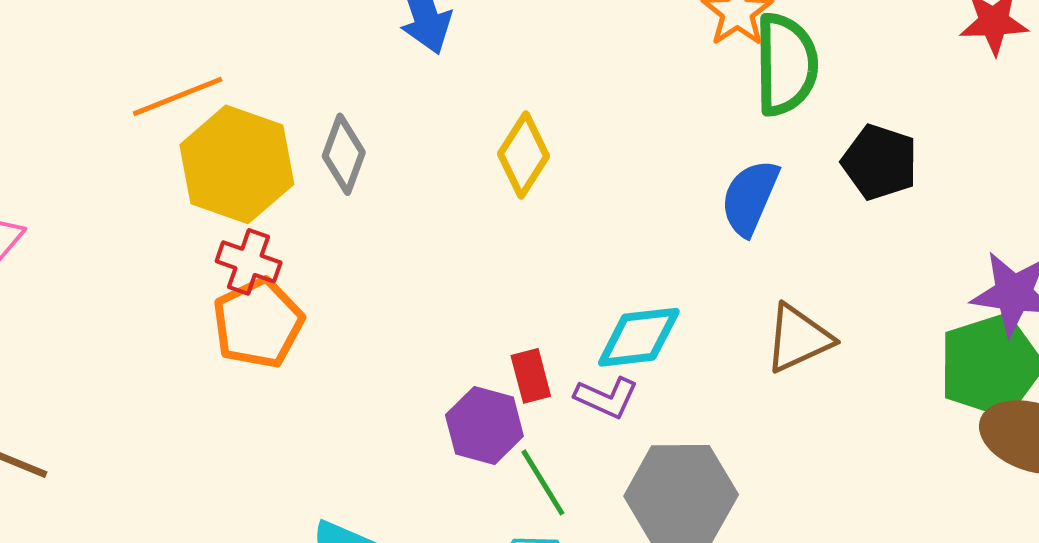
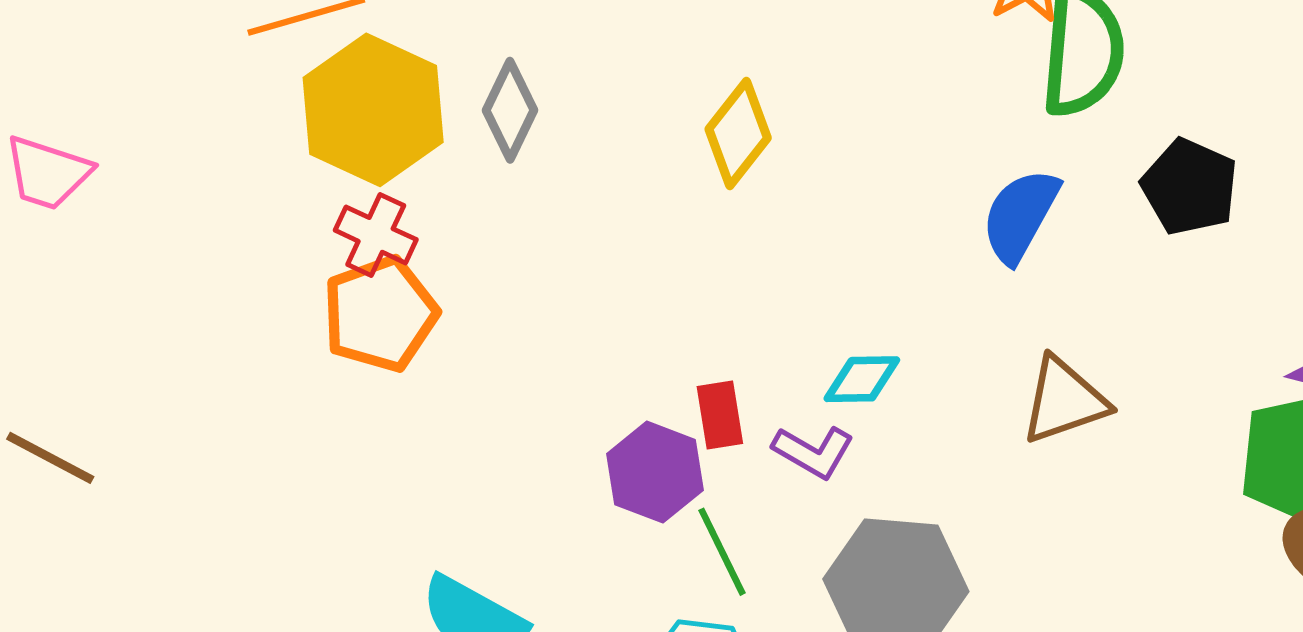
cyan diamond: (639, 337) -> (862, 379), size x0.7

